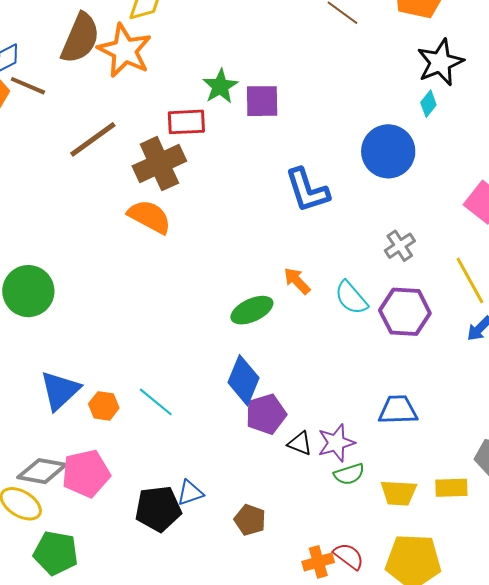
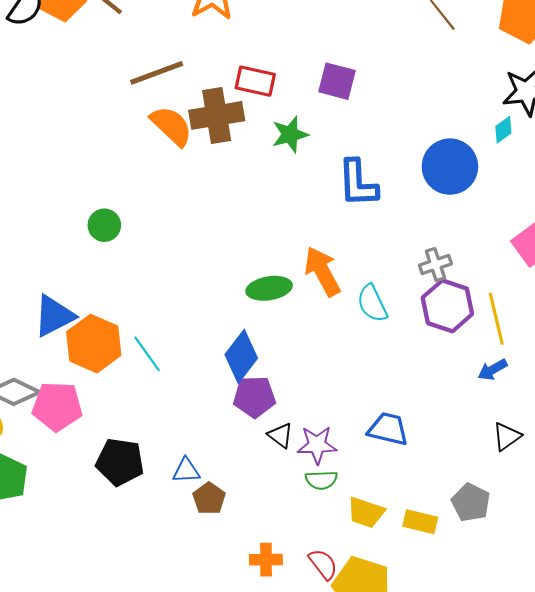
green star: (220, 86) -> (290, 134), moved
orange semicircle: (149, 217) -> (171, 126), moved
orange arrow: (297, 281) -> (322, 271), size x1.6
green circle: (28, 291) -> (104, 225), moved, size x0.6
purple hexagon: (405, 312) -> (447, 306), moved
orange hexagon: (104, 406) -> (94, 344), size x1.8
blue triangle: (190, 493) -> (186, 471), moved
red semicircle: (349, 556) -> (323, 564), moved

